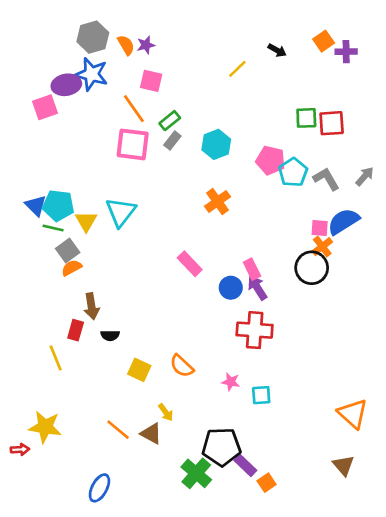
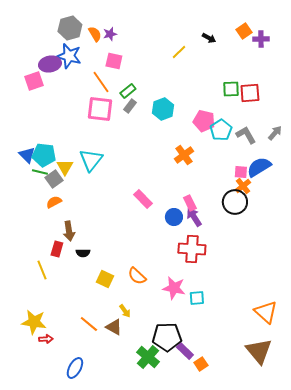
orange cross: (217, 201) -> (184, 155), moved
gray square: (68, 251) -> (54, 179), moved
pink star: (231, 382) -> (174, 288), size x1.6
red arrow: (20, 449) -> (46, 339), moved
brown triangle: (343, 465) -> (259, 351), size x1.6

